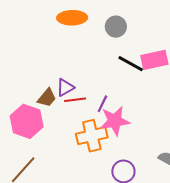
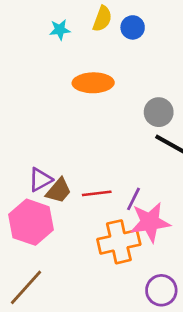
gray circle: (116, 27) -> (159, 112), moved
purple triangle: (65, 87) -> (40, 180), moved

